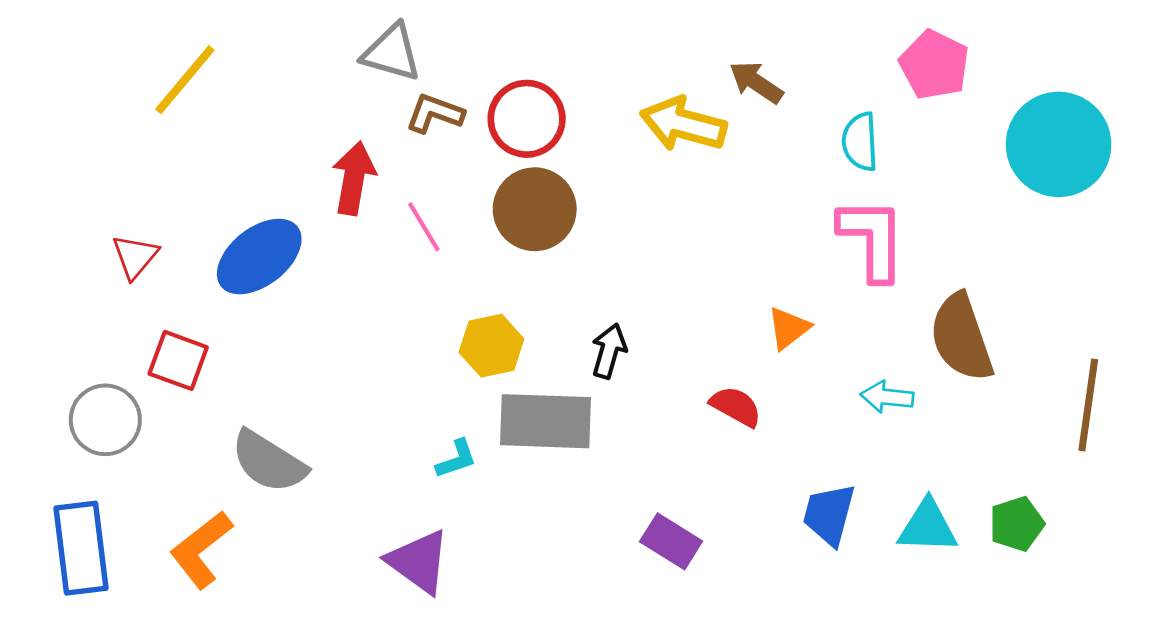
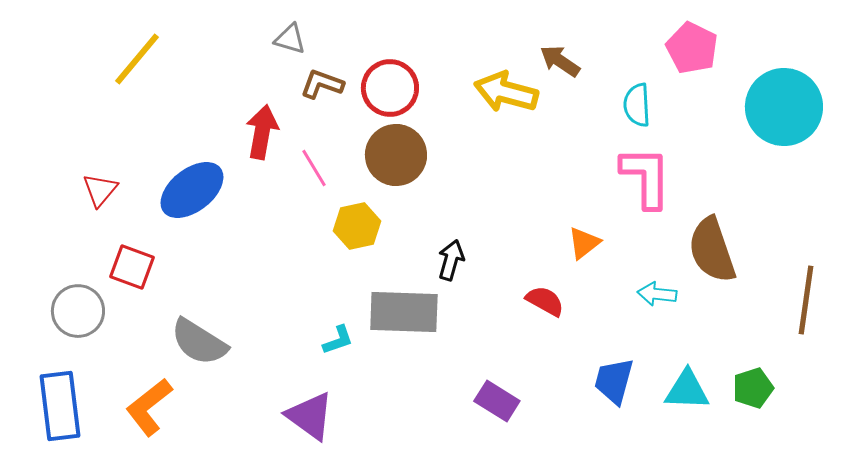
gray triangle: (392, 53) -> (290, 39), size x0.7
yellow hexagon: (491, 346) -> (357, 226), moved

